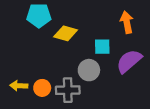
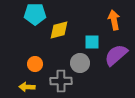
yellow diamond: (66, 33) -> (59, 30), turned -30
yellow arrow: (19, 86) -> (27, 87), moved
orange circle: (42, 88) -> (35, 64), moved

